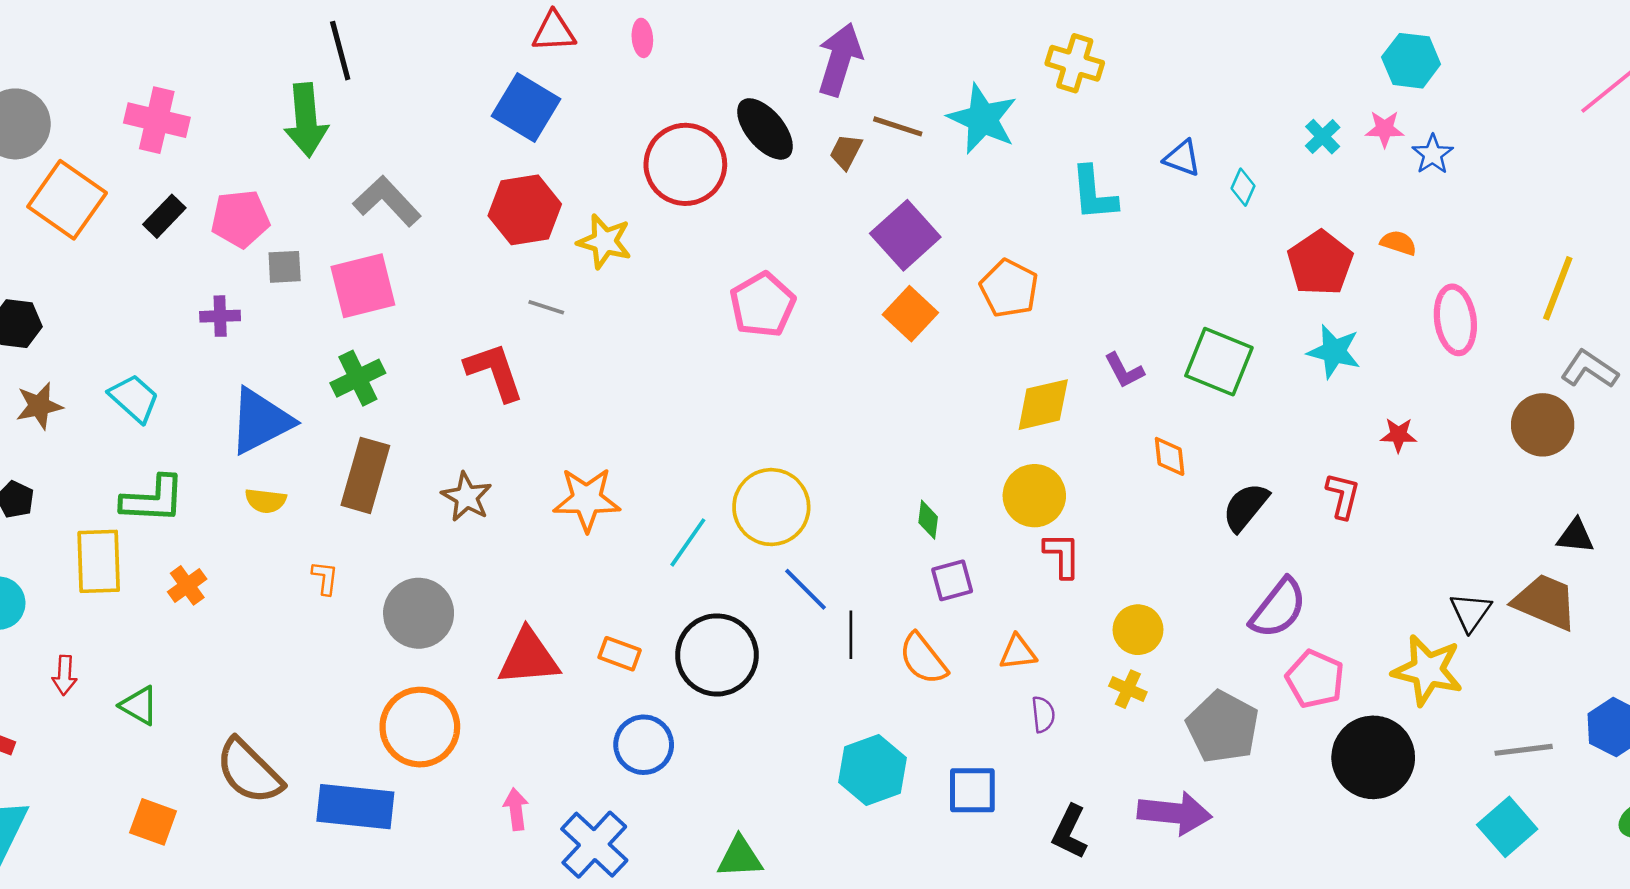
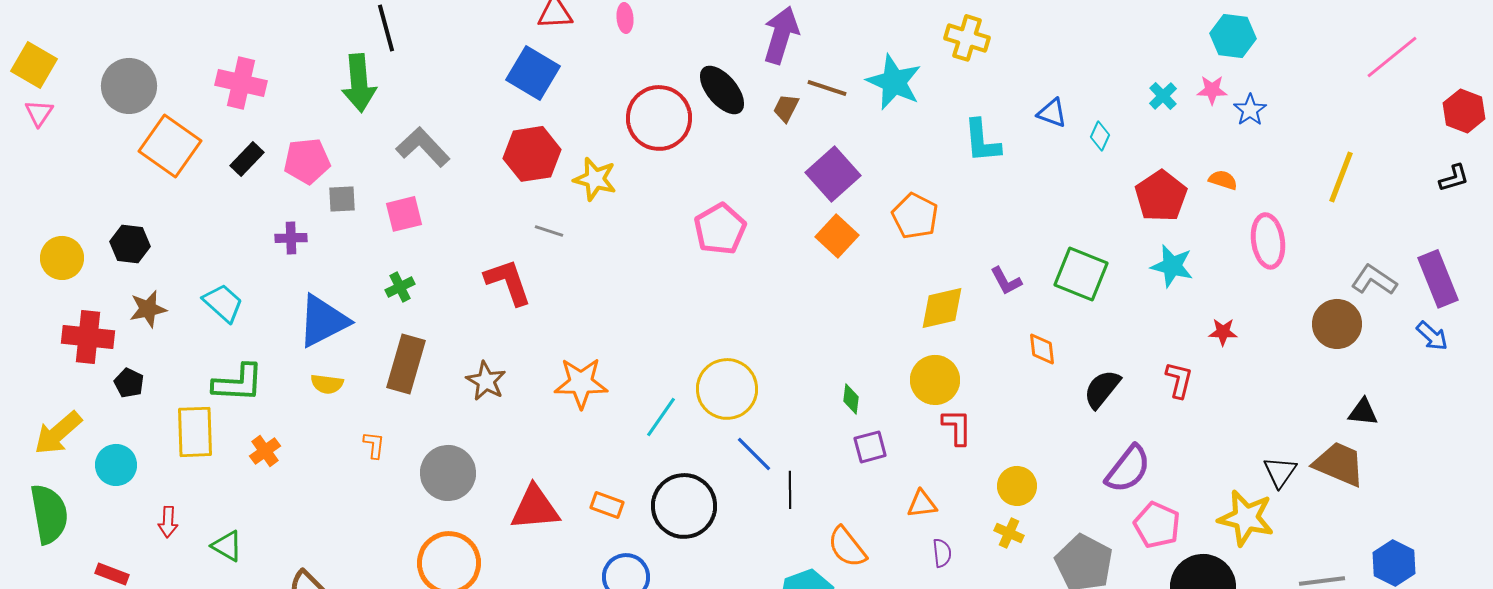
pink square: (363, 286) -> (404, 214), size x0.7
yellow line: (1558, 288) -> (1341, 177), moved
green cross: (358, 378) -> (400, 287), size x0.7
orange semicircle: (923, 659) -> (847, 547), moved

